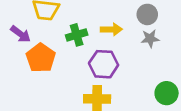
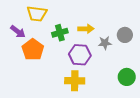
gray circle: (147, 14) -> (125, 35), moved
gray star: (150, 38) -> (105, 43), moved

